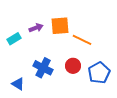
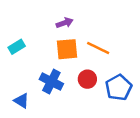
orange square: (60, 26) -> (67, 49), moved
purple arrow: (36, 28) -> (65, 23), moved

